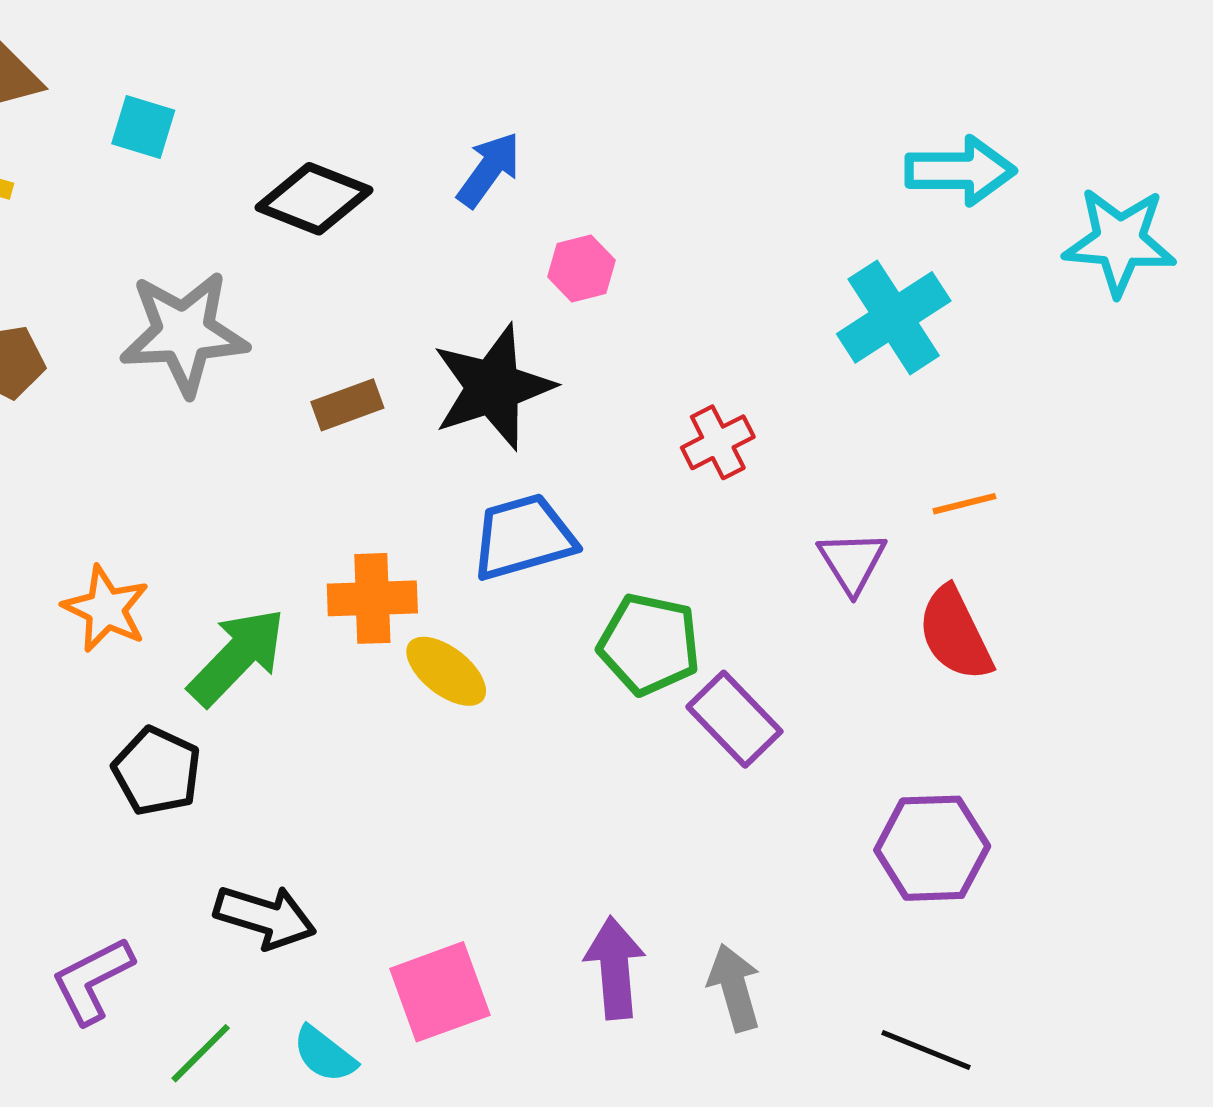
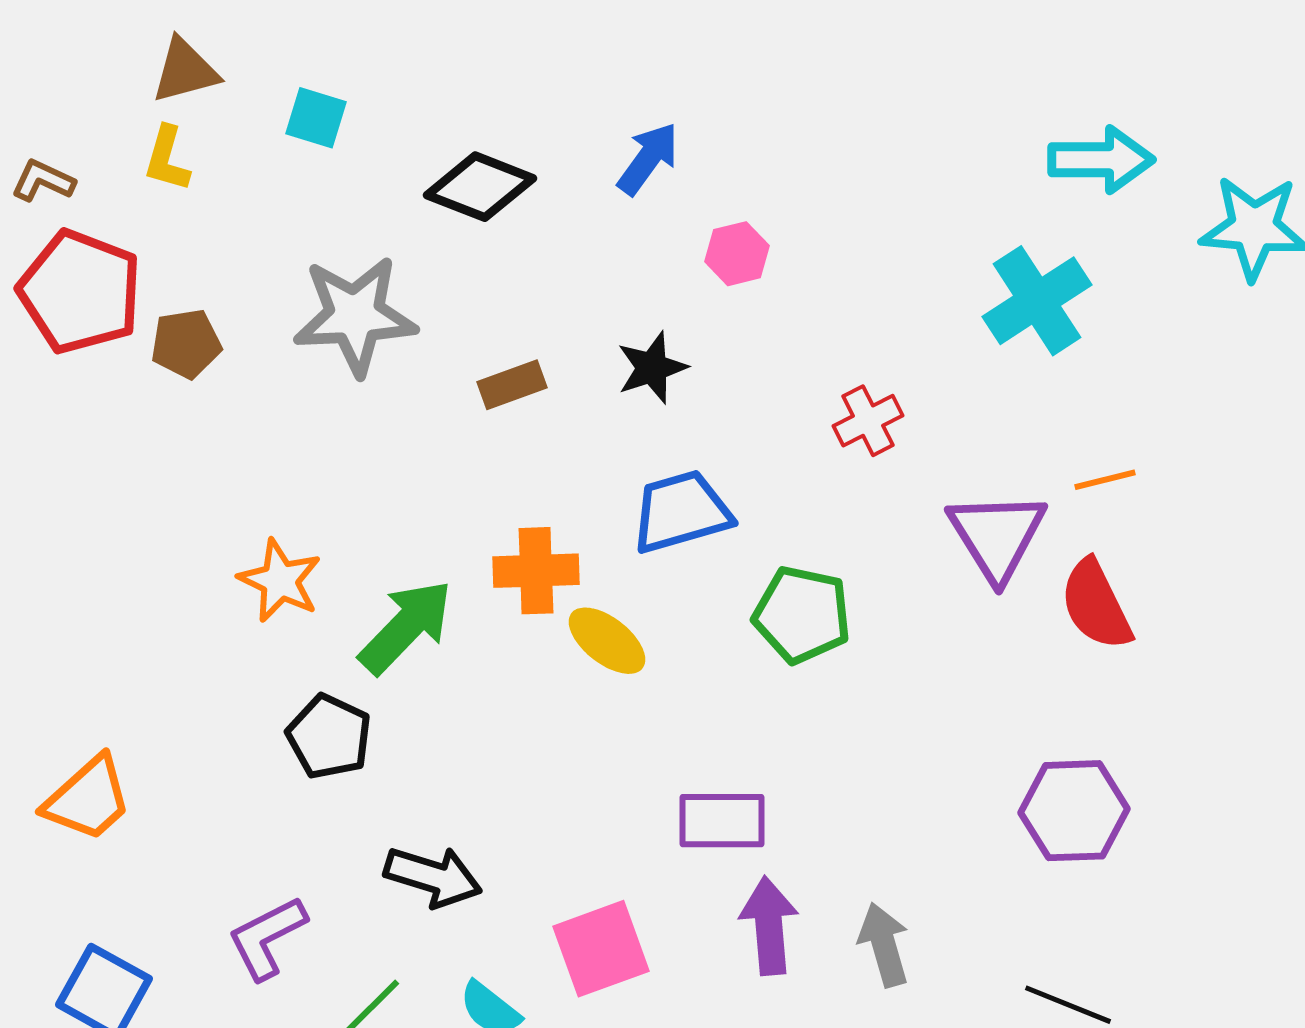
black star: (493, 387) -> (652, 368), size x0.6
purple triangle: (852, 562) -> (997, 536), size x1.5
purple rectangle: (734, 719) -> (722, 821), moved, turned -46

